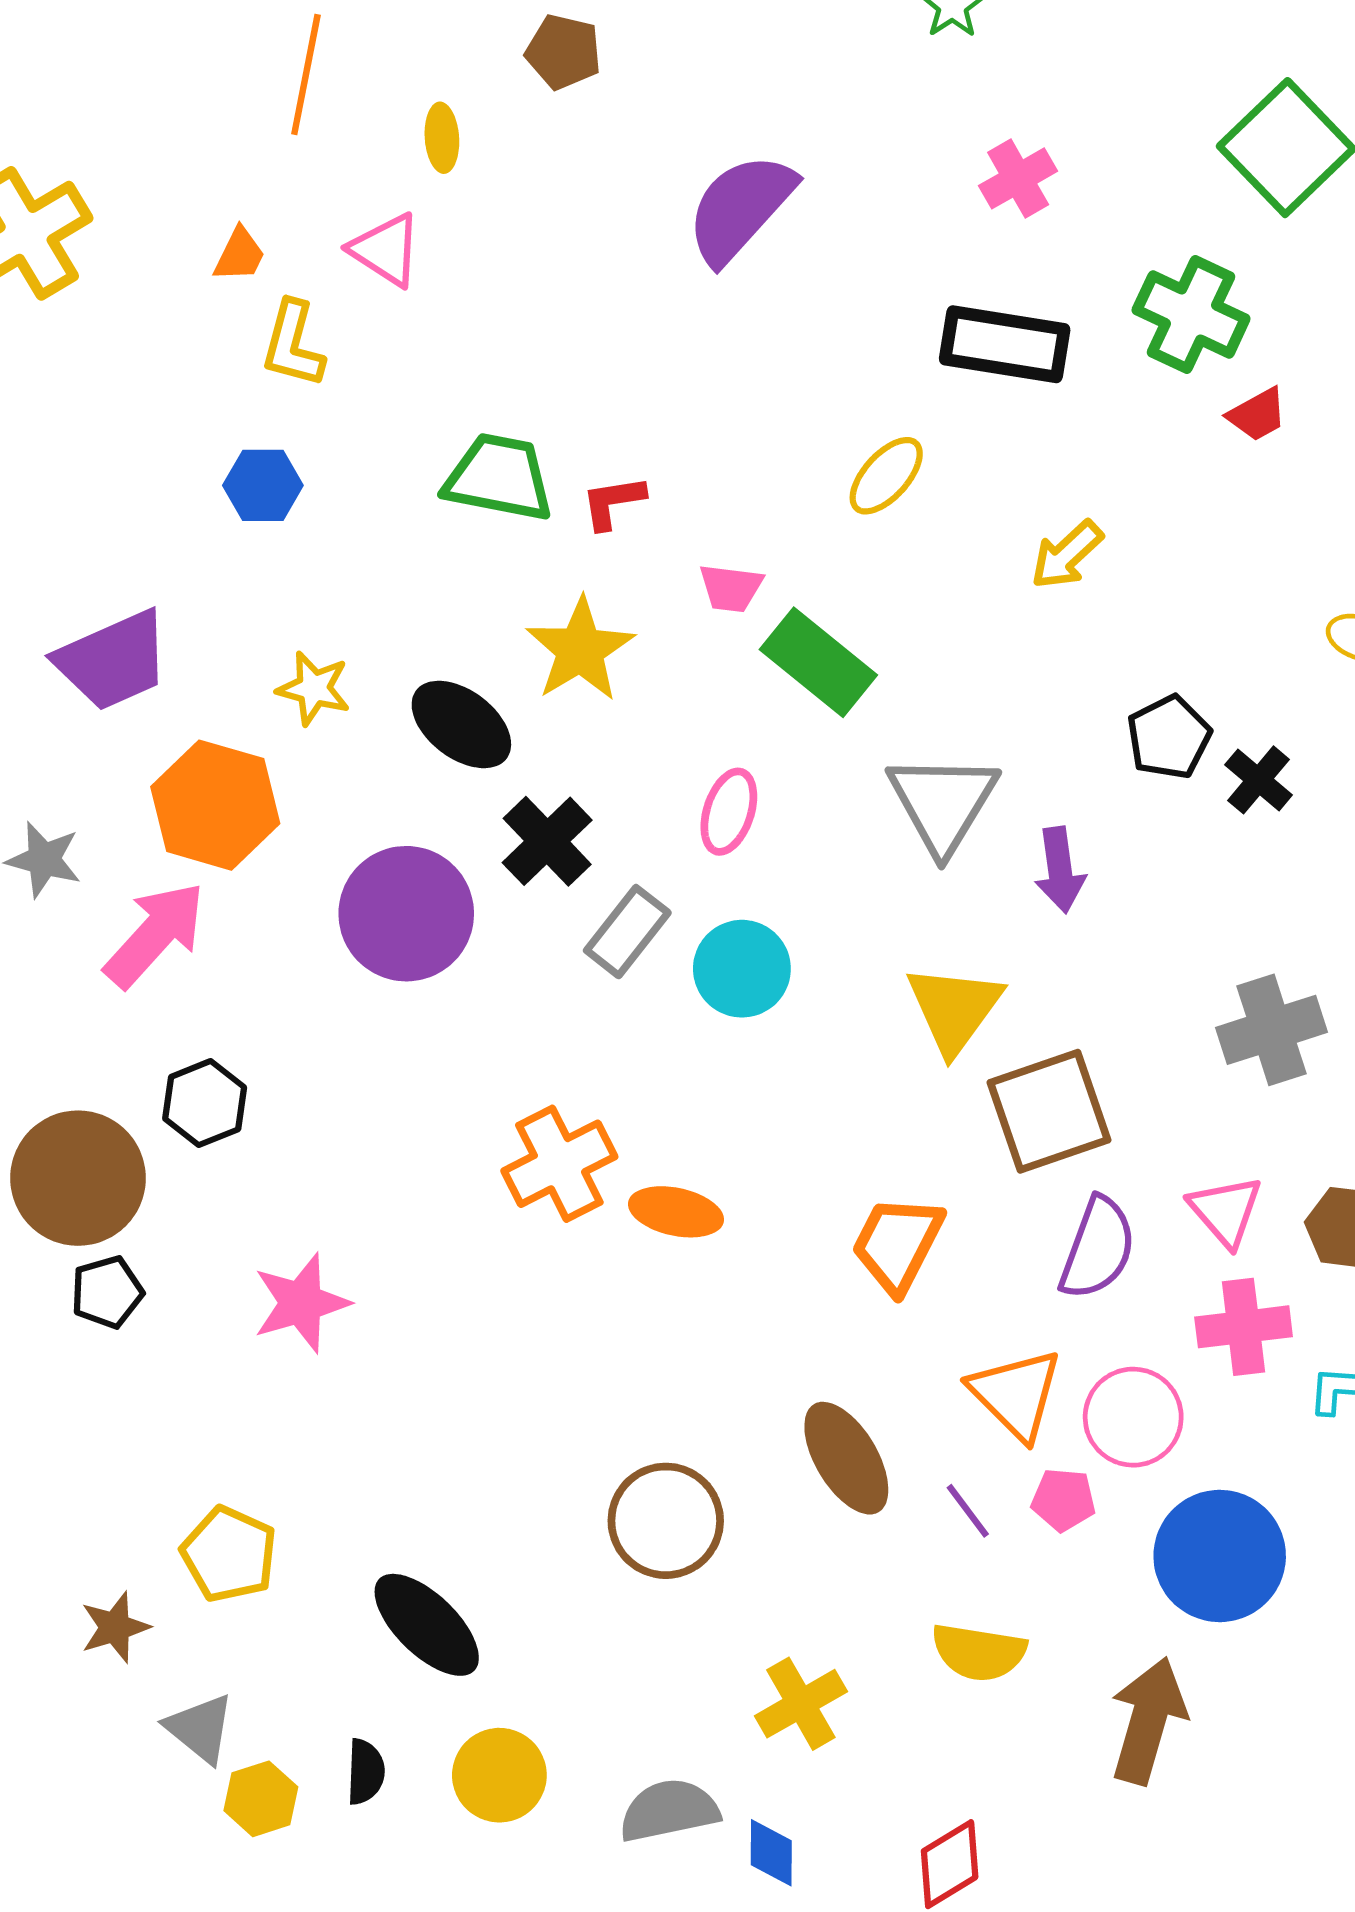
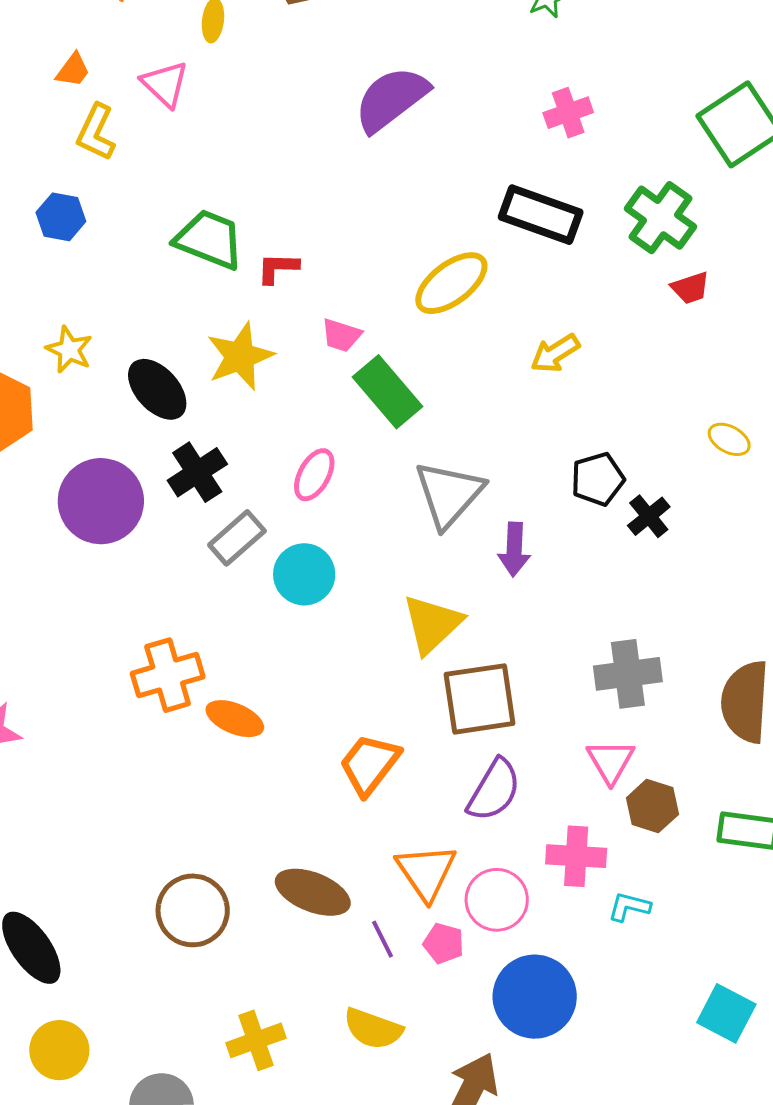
yellow ellipse: (886, 476) -> (451, 283), size x1.4
pink triangle: (1226, 1211) -> (611, 761), moved
brown ellipse: (846, 1458) -> (313, 892), turned -48

